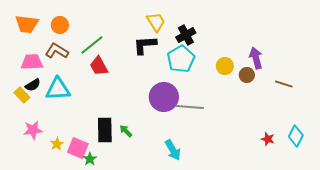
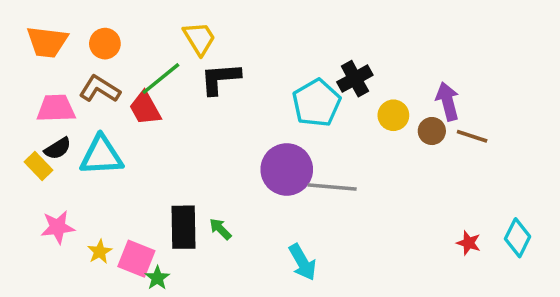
yellow trapezoid: (156, 22) -> (199, 38), moved
black cross: (186, 35) -> (355, 79), moved
black L-shape: (145, 45) -> (220, 79), moved
red trapezoid: (99, 66) -> (145, 108), moved
brown line: (284, 84) -> (472, 136), moved

